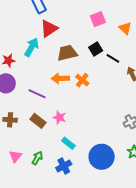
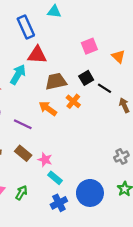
red triangle: (49, 28) -> (37, 55), turned 36
orange arrow: (60, 78) -> (48, 108), turned 36
orange cross: (82, 80) -> (73, 101), moved
pink star: (59, 117) -> (45, 160), moved
blue cross: (64, 166) -> (59, 203), moved

